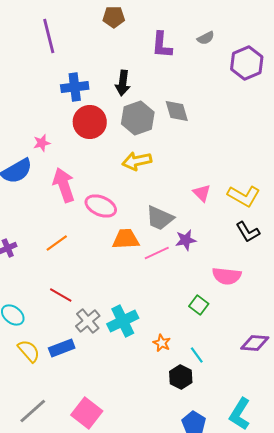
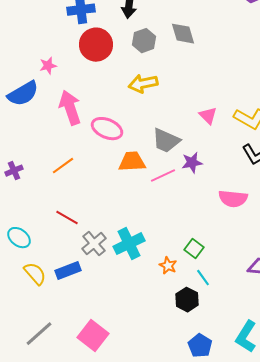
gray hexagon: (138, 118) -> (144, 41), size x0.7
green square: (199, 305) -> (194, 249), moved

